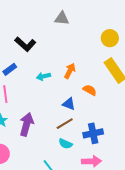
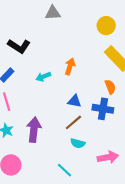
orange semicircle: (90, 90) -> (110, 87), moved, turned 48
blue cross: (93, 133) -> (103, 109), moved, turned 30

